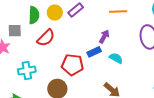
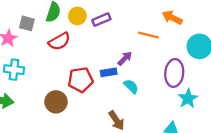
red pentagon: (72, 65) -> (80, 80), turned -30
cyan cross: (27, 70) -> (14, 70), moved

